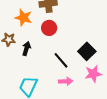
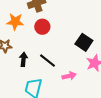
black arrow: (26, 48) -> (23, 59), moved
black line: (61, 60) -> (47, 61), moved

